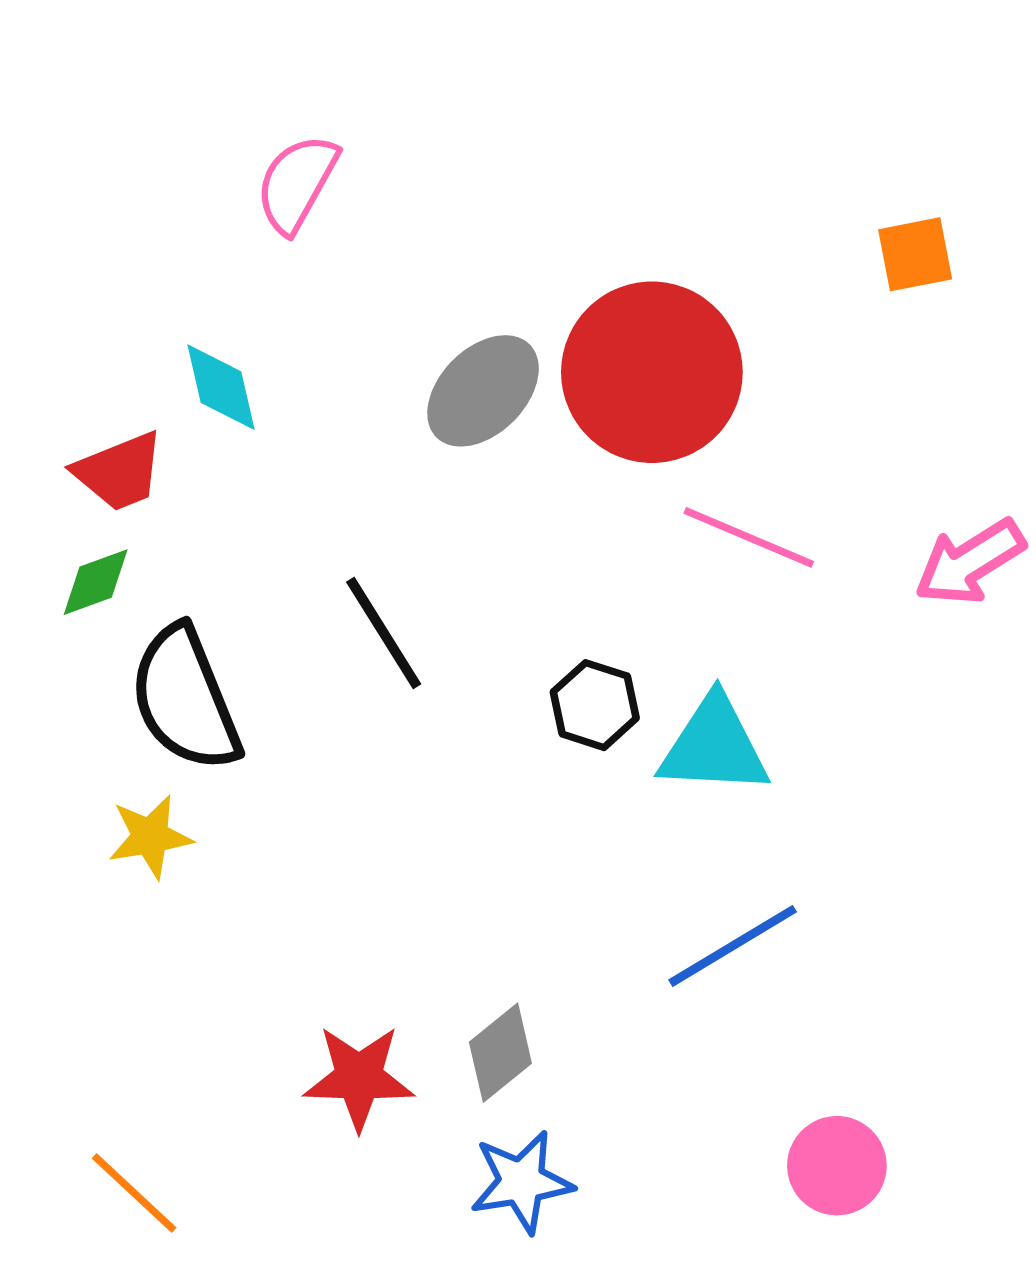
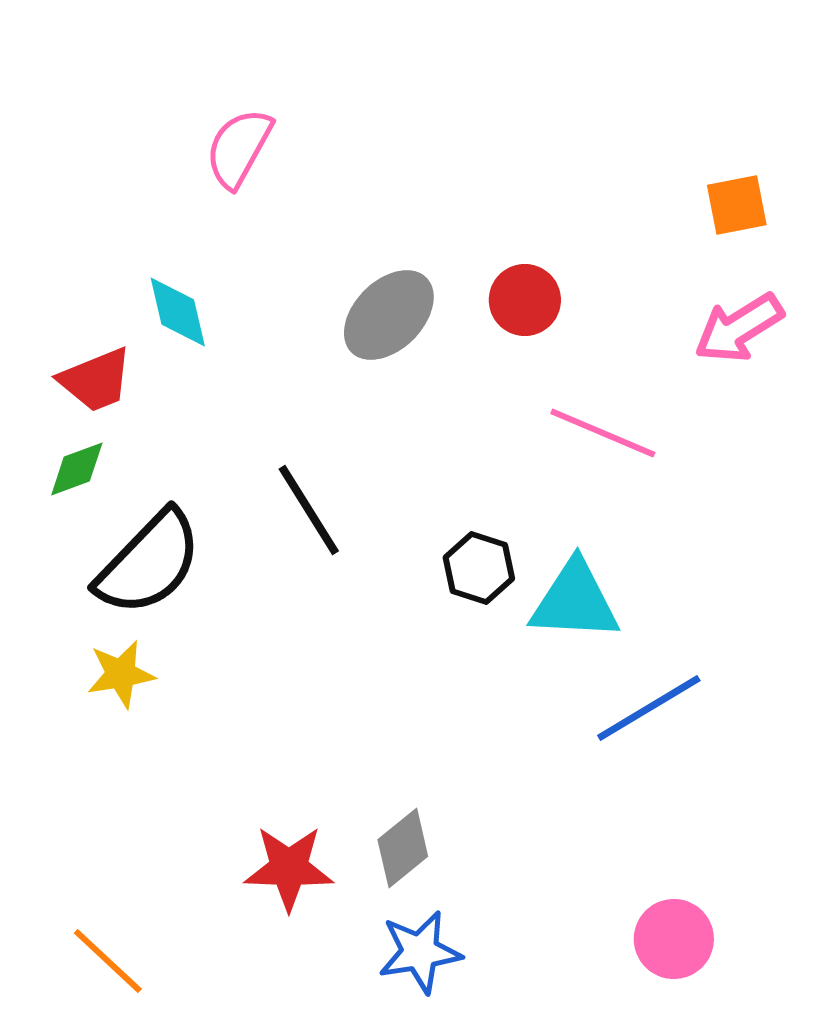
red circle: (652, 372) -> (525, 300), size x0.5
pink arrow: (970, 562) -> (739, 328), moved
black semicircle: (185, 699) -> (149, 563), turned -114
blue line: (733, 946) -> (649, 708), moved

